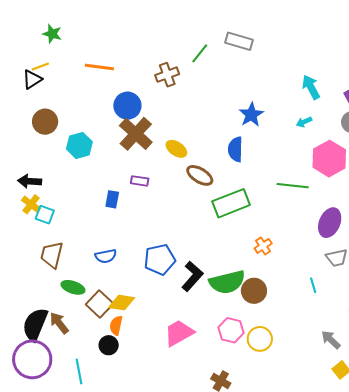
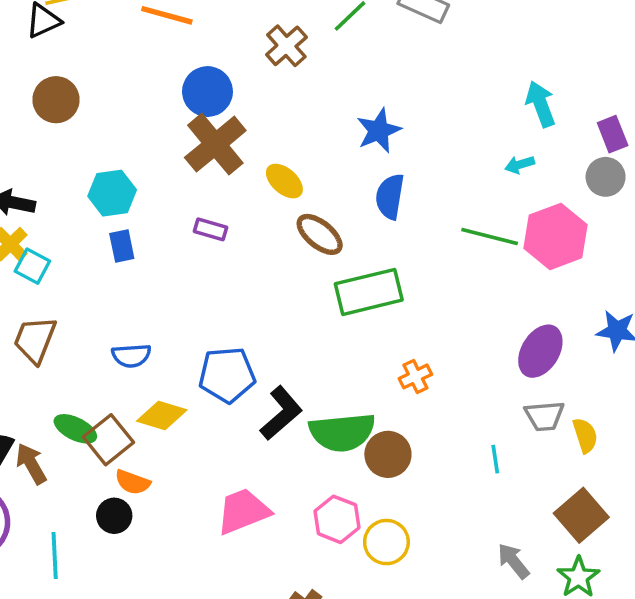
brown cross: (167, 75) -> (286, 46), turned -30
blue star: (251, 115) -> (379, 131), moved
cyan hexagon: (79, 145) -> (112, 193), moved
green line: (293, 186) -> (490, 237), moved
blue rectangle: (112, 199) -> (122, 246), moved, turned -30
green ellipse: (73, 287) -> (75, 429), moved
yellow diamond: (122, 303) -> (162, 415), moved
orange semicircle: (116, 325) -> (133, 482), turned -90

